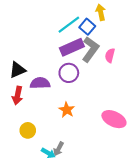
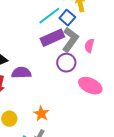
purple circle: (69, 73) -> (66, 63), moved
orange star: (67, 110) -> (41, 114), moved
pink ellipse: (114, 119) -> (90, 86), moved

